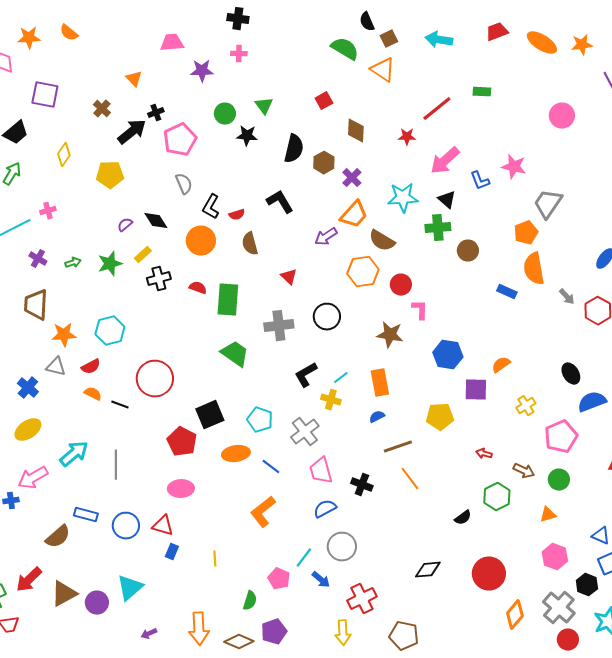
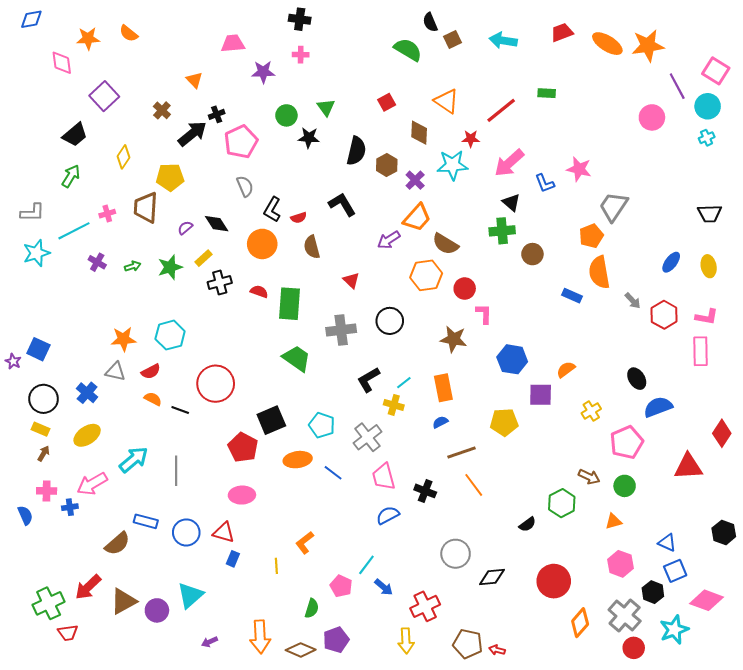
orange star: (582, 45) -> (648, 46), size x1.5
orange triangle: (383, 70) -> (446, 101), moved
purple square: (45, 95) -> (104, 96), turned 36
pink circle: (562, 116) -> (652, 117), moved
cyan star: (403, 198) -> (452, 165), moved
brown trapezoid: (36, 305) -> (146, 208), moved
red arrow: (484, 454) -> (497, 650), moved
orange L-shape: (263, 512) -> (305, 543), moved, size x0.7
gray circle: (342, 547) -> (456, 554), moved

